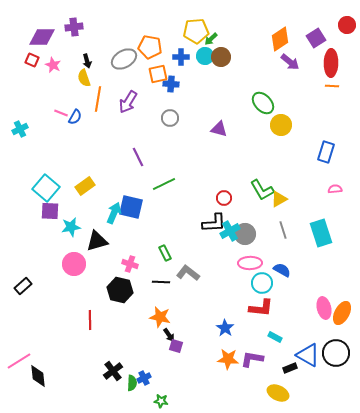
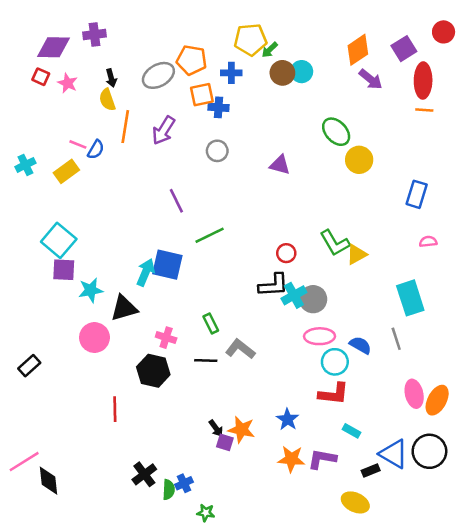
cyan circle: (205, 56) -> (302, 72), moved
yellow rectangle: (85, 186) -> (66, 171), moved
gray line: (283, 230) -> (396, 339), moved
orange star: (160, 317) -> (242, 430), moved

